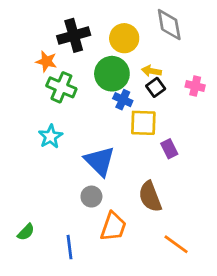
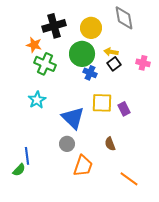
yellow square: (143, 123) -> (102, 103), moved
brown semicircle: (150, 197) -> (110, 144), size x0.6
blue line: (70, 247) -> (27, 156), moved

